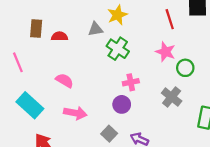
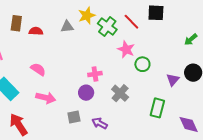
red line: (170, 19) -> (131, 22), turned -30
green cross: (118, 49) -> (107, 27), moved
gray cross: (172, 97) -> (120, 93), moved
gray square: (109, 134) -> (74, 117), turned 32

